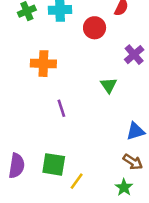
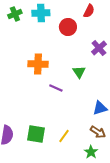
orange cross: (43, 64) -> (38, 64), moved
purple line: (61, 108) -> (56, 88), moved, turned -48
yellow line: (77, 181) -> (64, 136), moved

